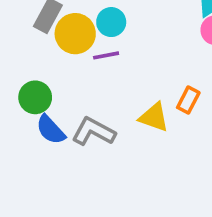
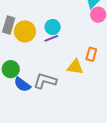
cyan circle: (111, 22) -> (53, 27), moved
purple line: (106, 55) -> (51, 38), moved

